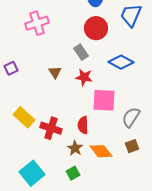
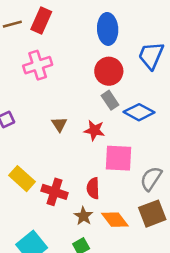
gray rectangle: (81, 52) -> (110, 100), moved
brown square: (132, 146) -> (152, 214), size x1.6

